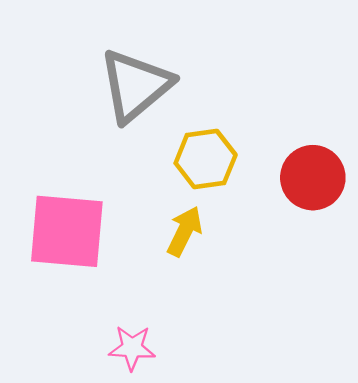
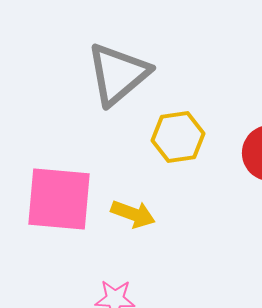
yellow arrow: (185, 231) -> (133, 214), moved, turned 84

